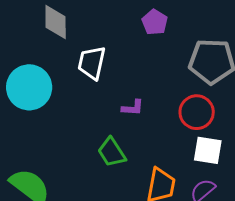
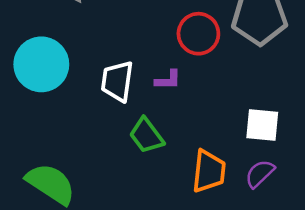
white trapezoid: (92, 63) -> (117, 81), moved
red circle: (197, 112) -> (198, 34), moved

